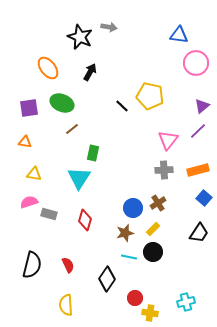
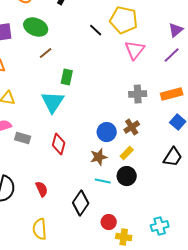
pink triangle: (168, 140) -> (135, 50), moved

